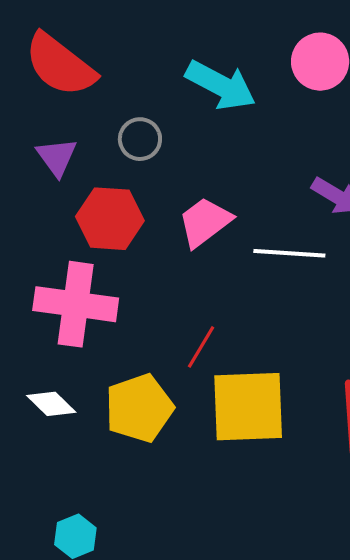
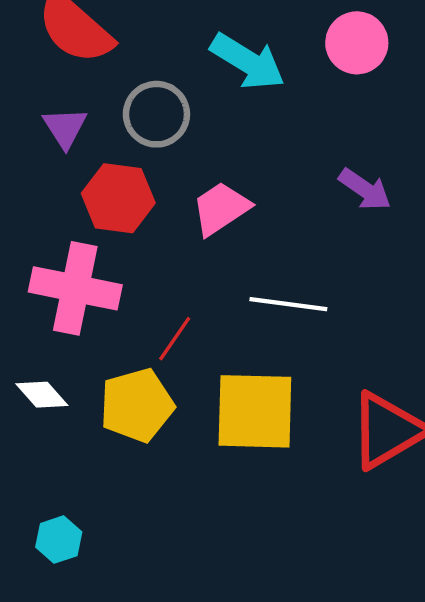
gray circle: (140, 139) -> (156, 114), size x1.4
white line: (289, 253) -> (288, 304), moved
red line: (201, 347) -> (175, 339), moved

